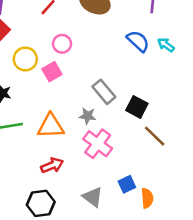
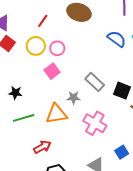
yellow circle: (25, 59) -> (36, 46), moved
gray star: (87, 116) -> (73, 98), moved
red arrow: (52, 165) -> (42, 147), moved

